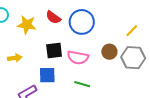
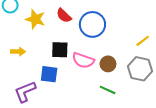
brown circle: (109, 52) -> (108, 64), moved
green line: (82, 84) -> (108, 90), moved

